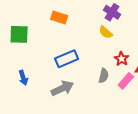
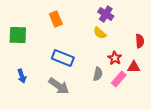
orange rectangle: (59, 18) -> (56, 19), turned 49
blue rectangle: (67, 59) -> (63, 58), turned 45
gray arrow: (62, 88) -> (59, 86), turned 60

